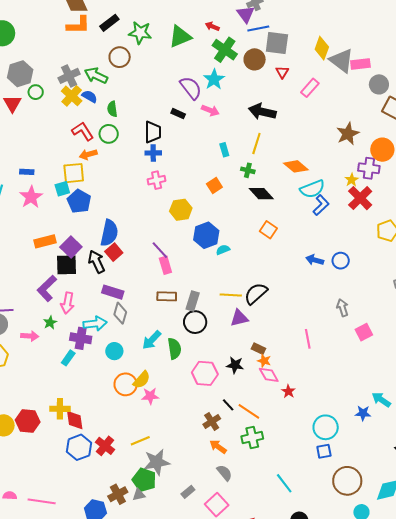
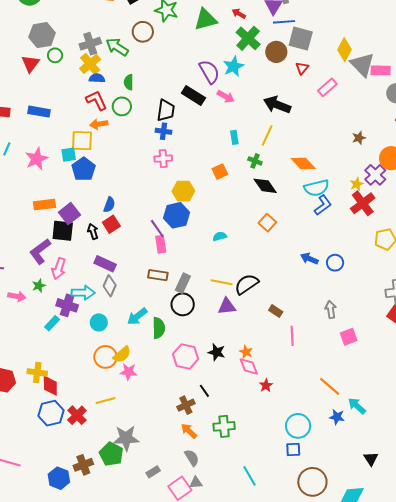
blue semicircle: (90, 96) -> (97, 78), moved, turned -35
black rectangle: (178, 114) -> (193, 95), size x1.6
brown star: (348, 134) -> (359, 138), size x0.6
purple cross: (369, 168) -> (375, 175), turned 30
blue rectangle: (27, 172) -> (39, 112), moved, size x1.5
blue semicircle: (109, 233) -> (109, 205), size x0.6
blue hexagon: (206, 235) -> (176, 215), moved
black arrow: (97, 262) -> (93, 231), size x0.7
brown rectangle: (258, 349) -> (276, 311), moved
orange line: (249, 411) -> (330, 386), moved
yellow line: (140, 441) -> (106, 401), moved
gray triangle: (139, 495) -> (196, 483), moved

